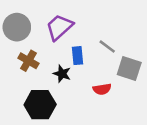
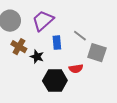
black star: (62, 74) -> (37, 57), moved
black hexagon: (40, 105) -> (55, 81), moved

